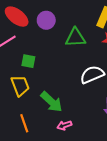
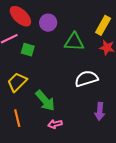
green square: (28, 61) -> (28, 50), moved
yellow trapezoid: (20, 86) -> (17, 82), turned -120

